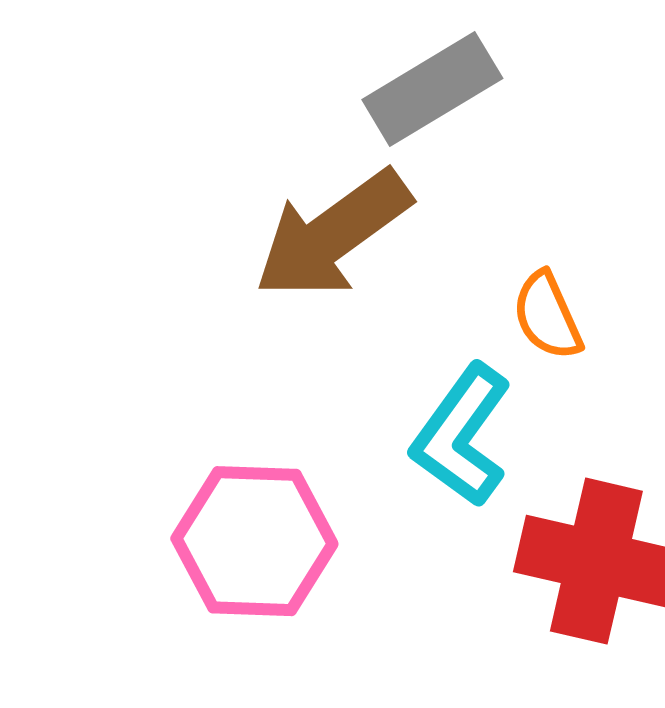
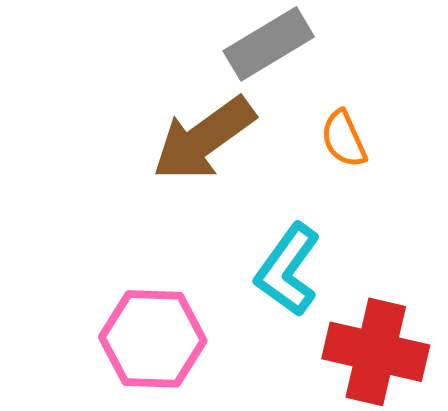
orange semicircle: (547, 316) -> (344, 139), moved

